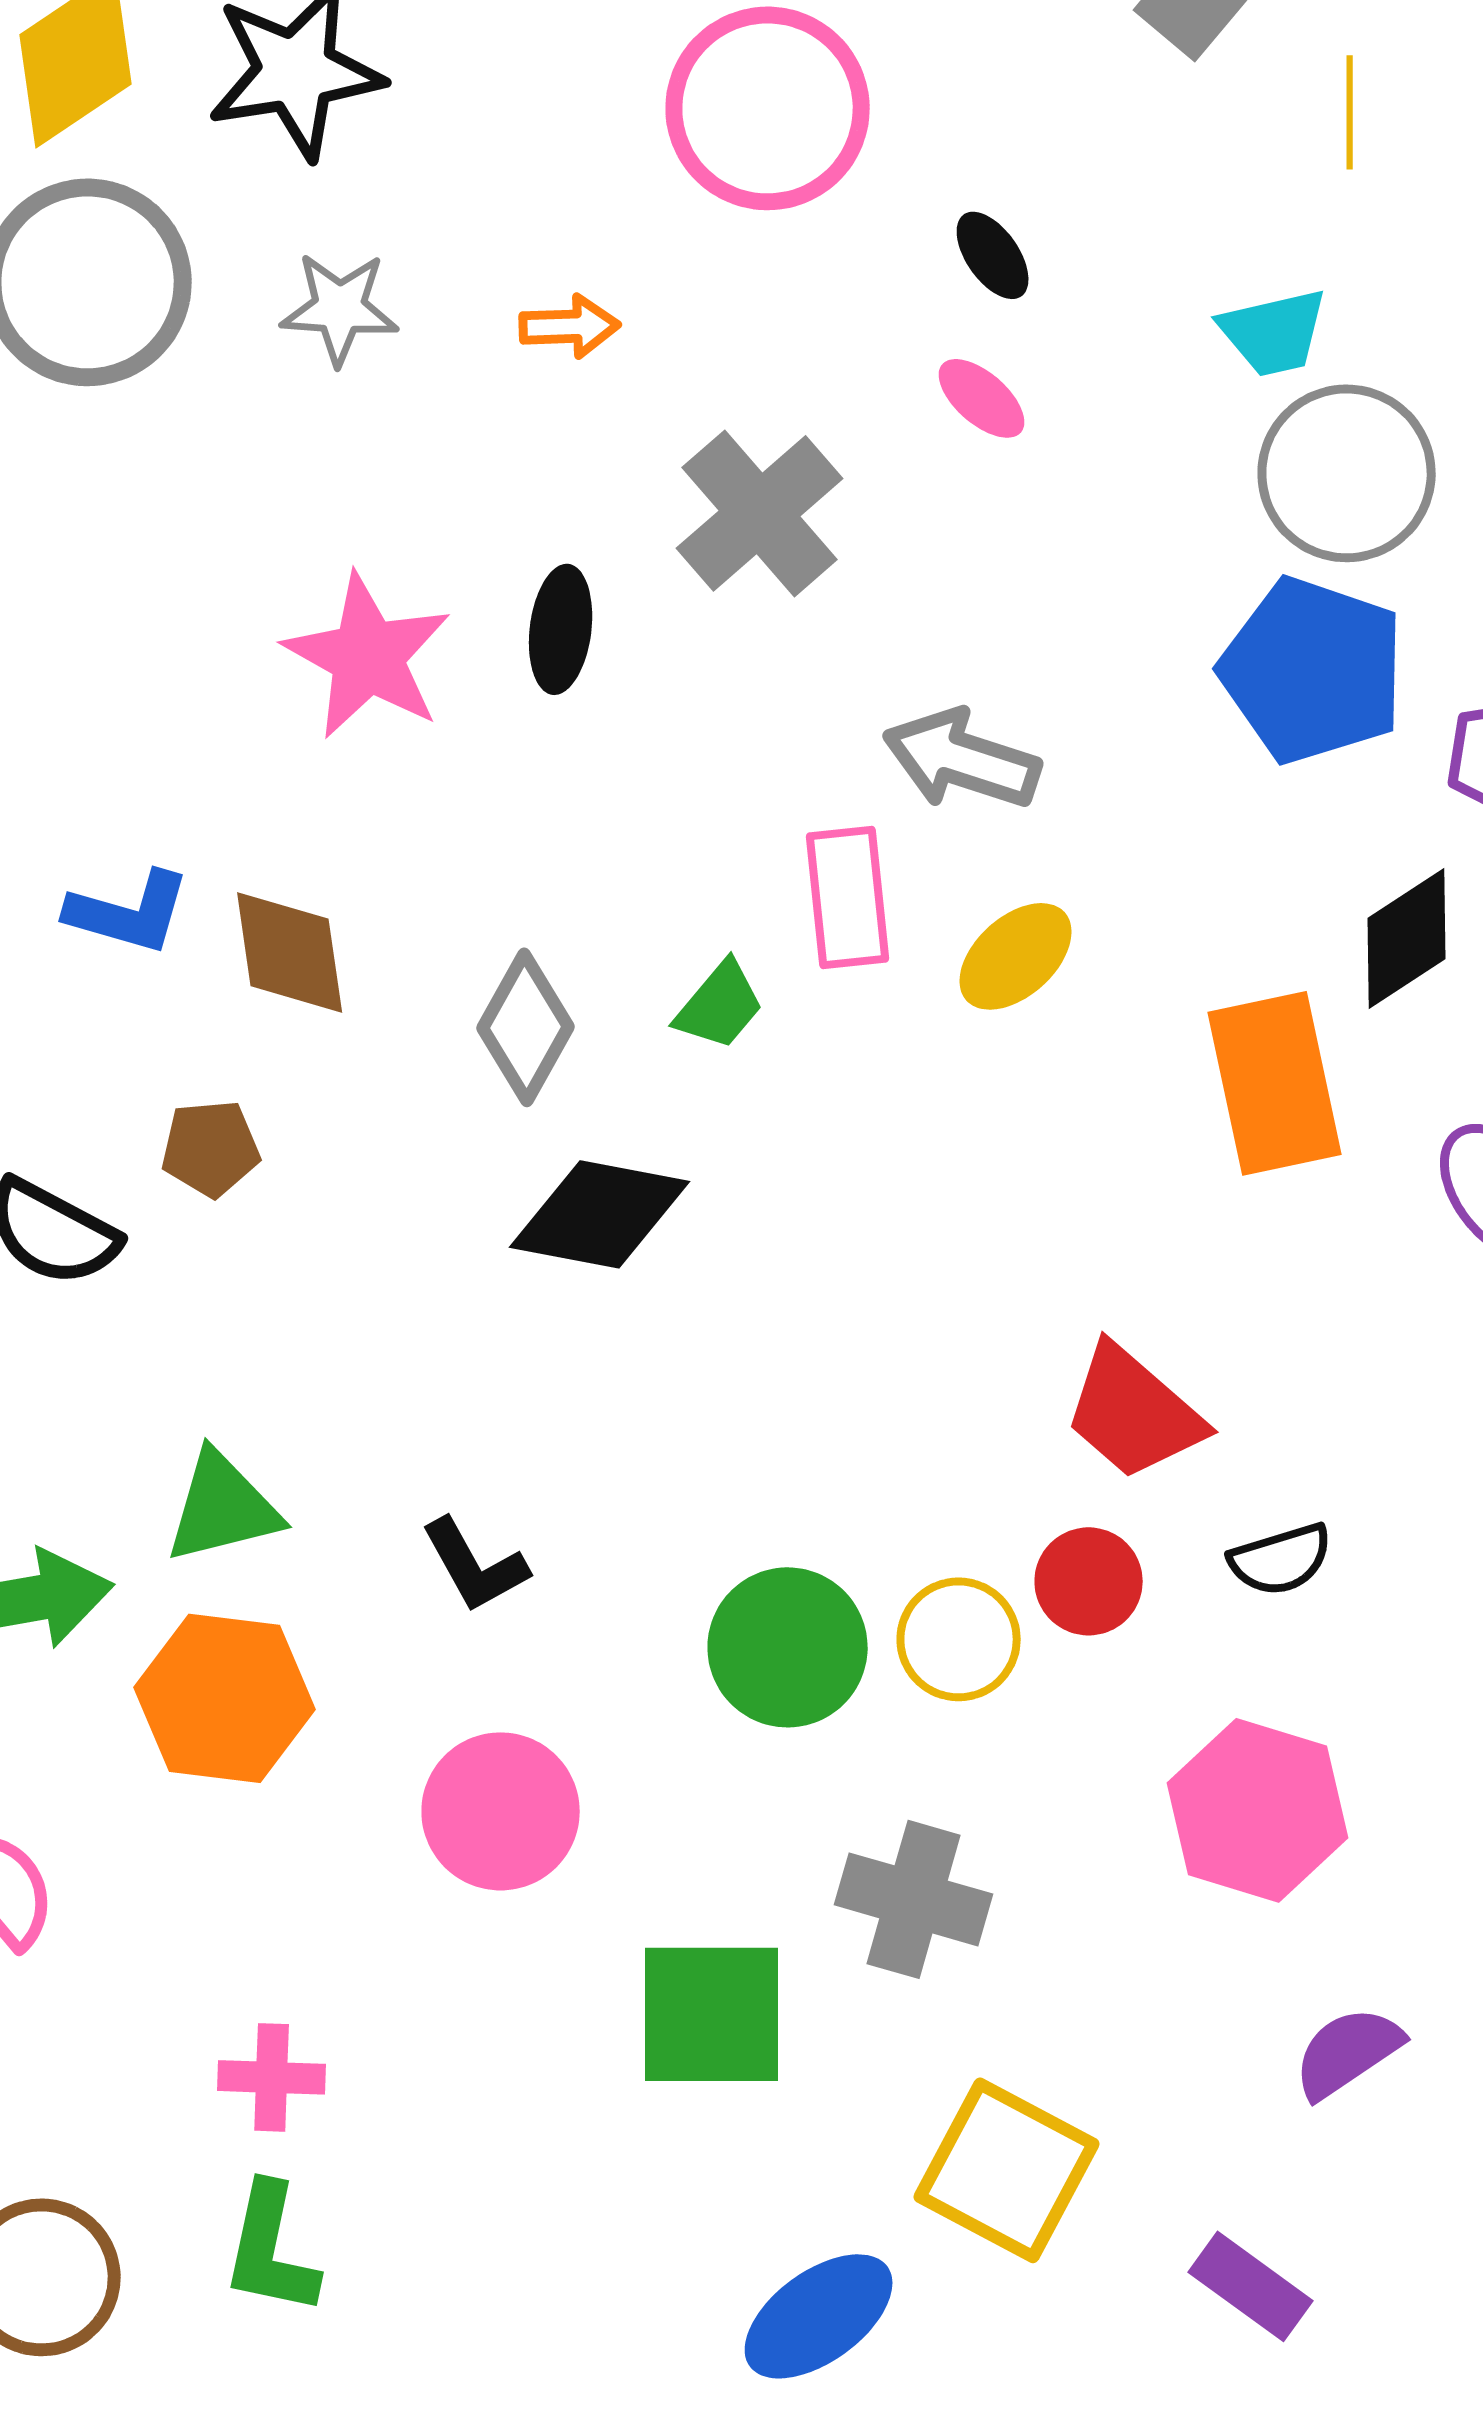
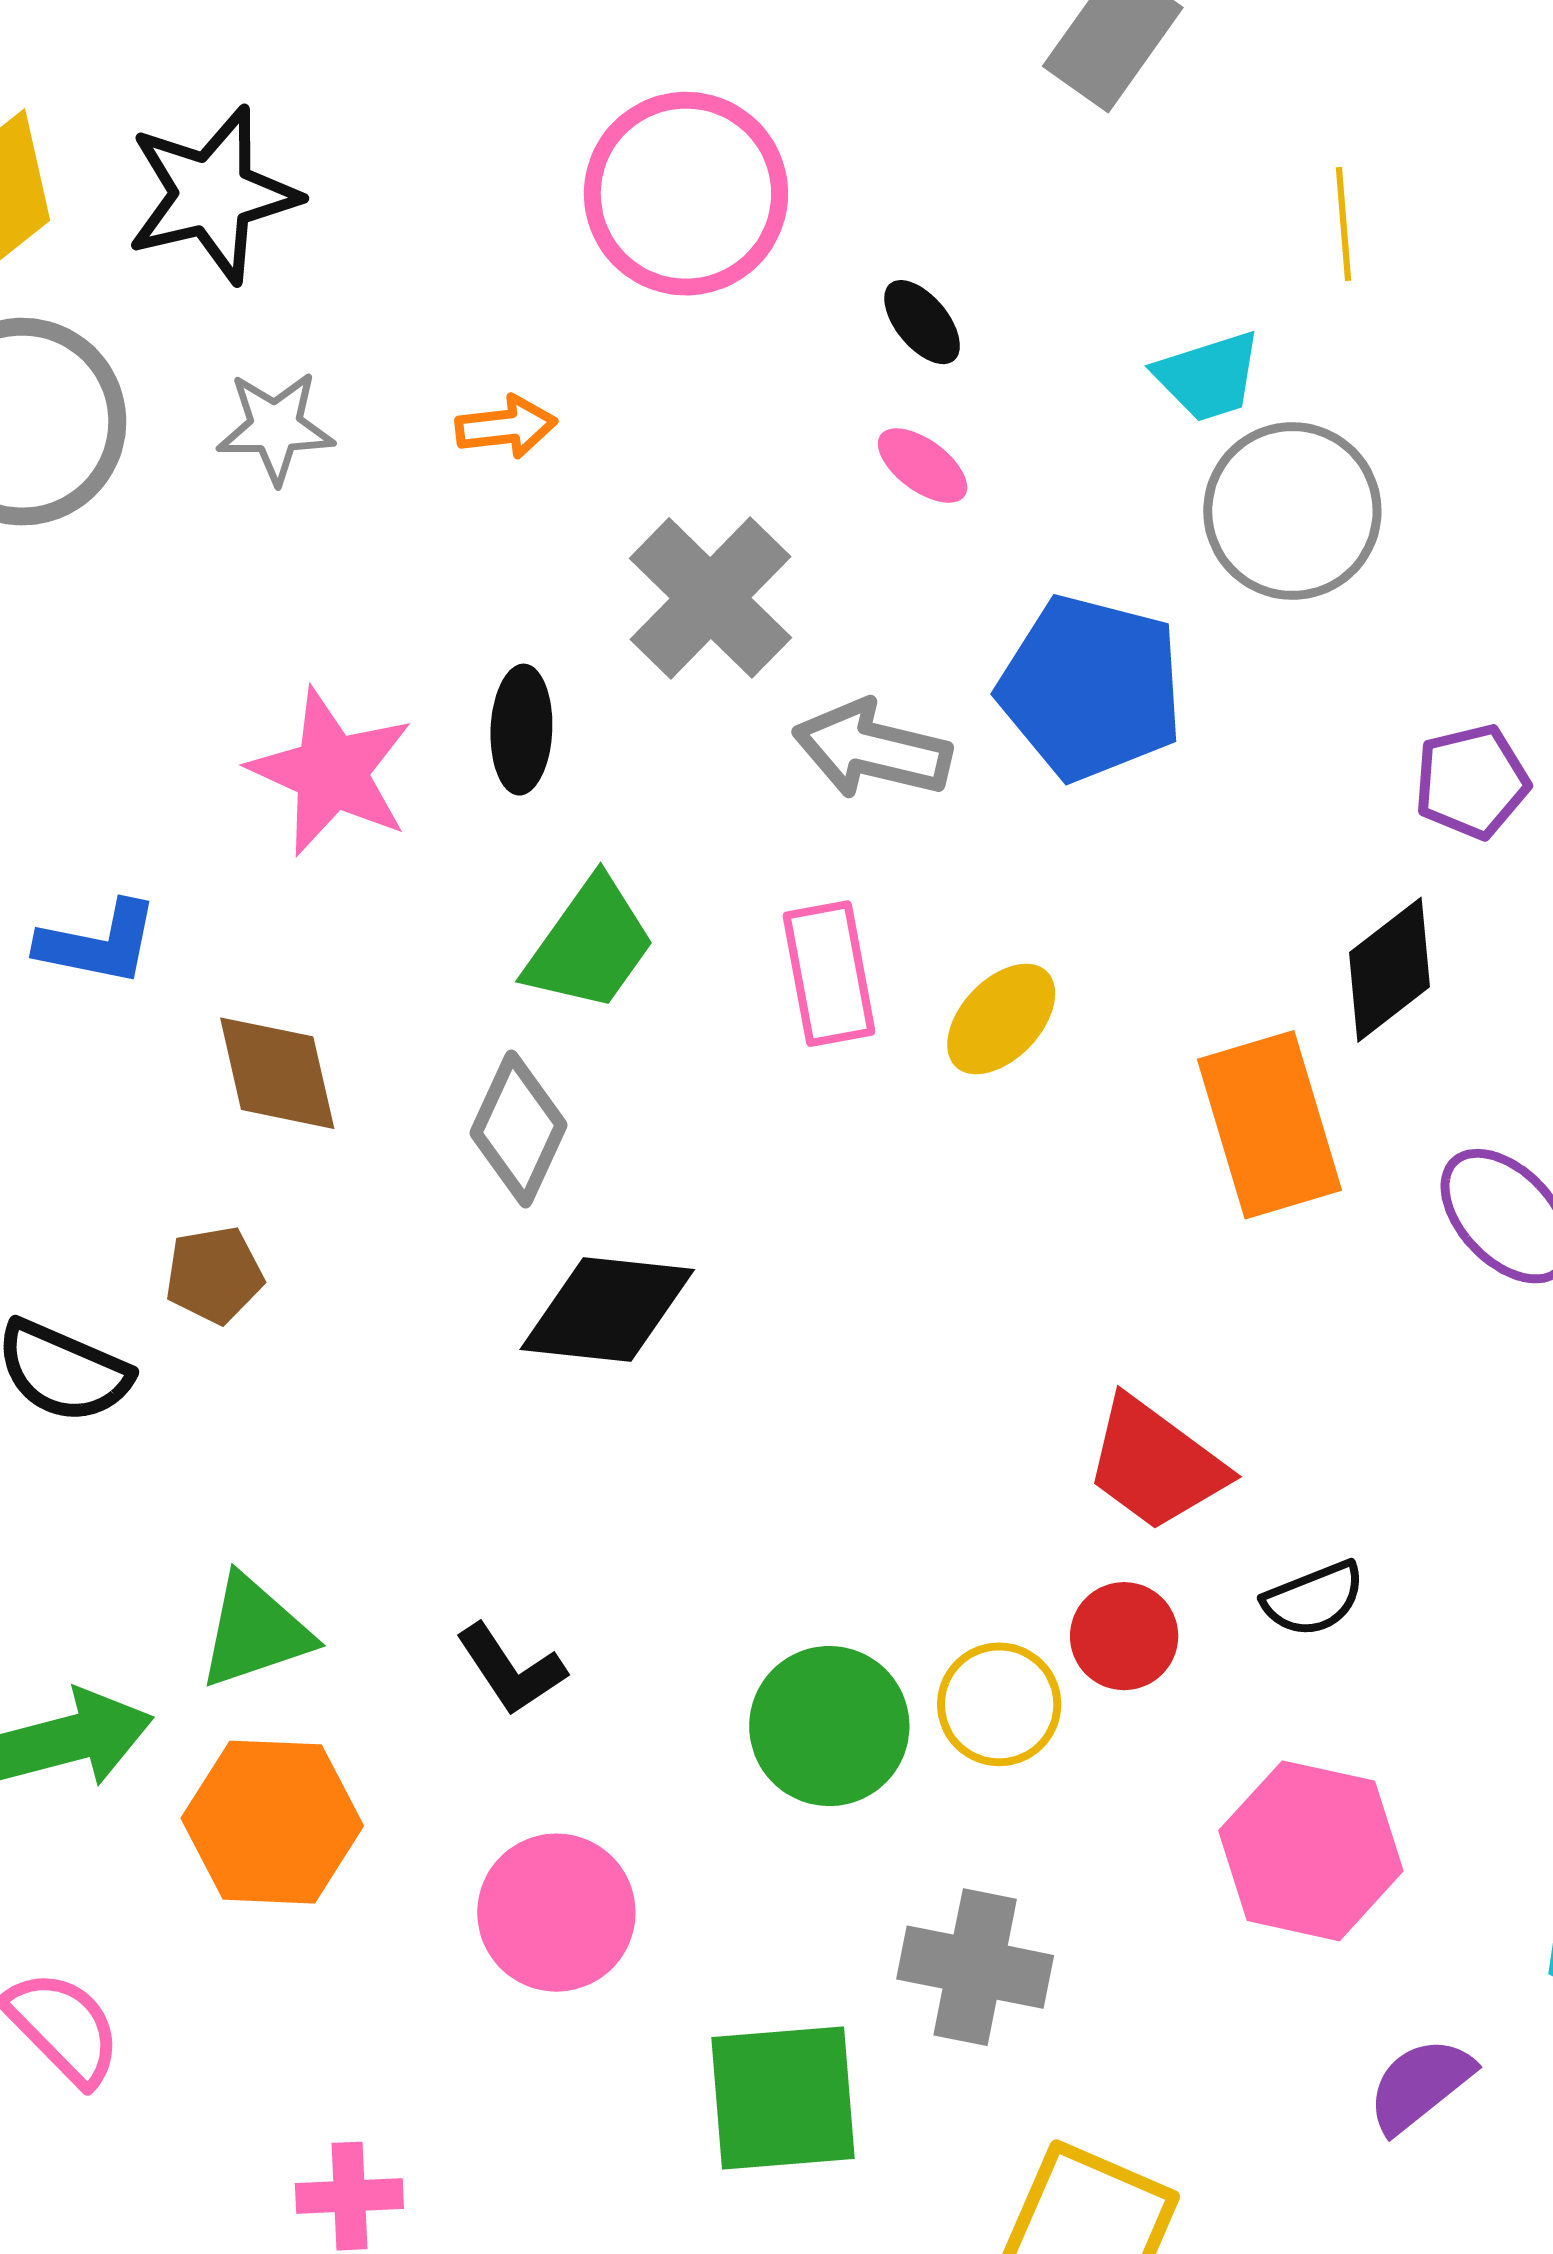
yellow line: (1350, 112) -> (1344, 224), moved
blue pentagon: (1313, 670) -> (1091, 688), moved
gray arrow: (962, 759) -> (872, 749), moved
blue L-shape: (129, 912) -> (98, 943), moved
green trapezoid: (720, 1005) -> (590, 945), moved, size x1.5

